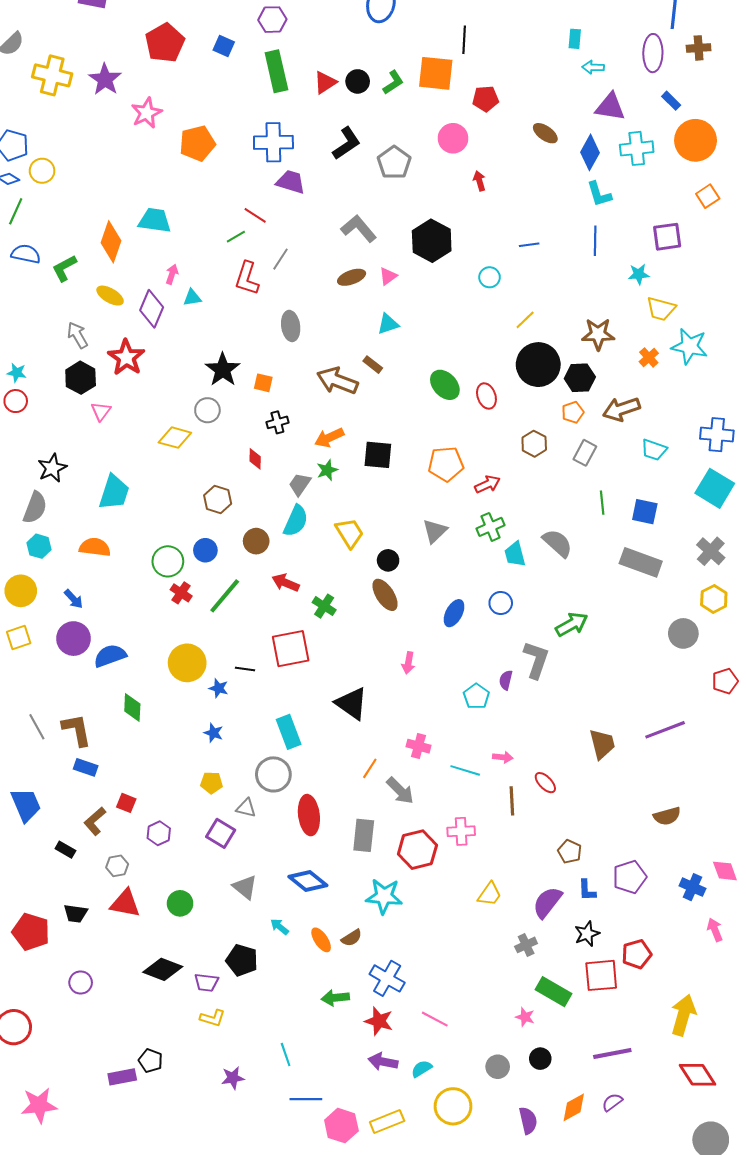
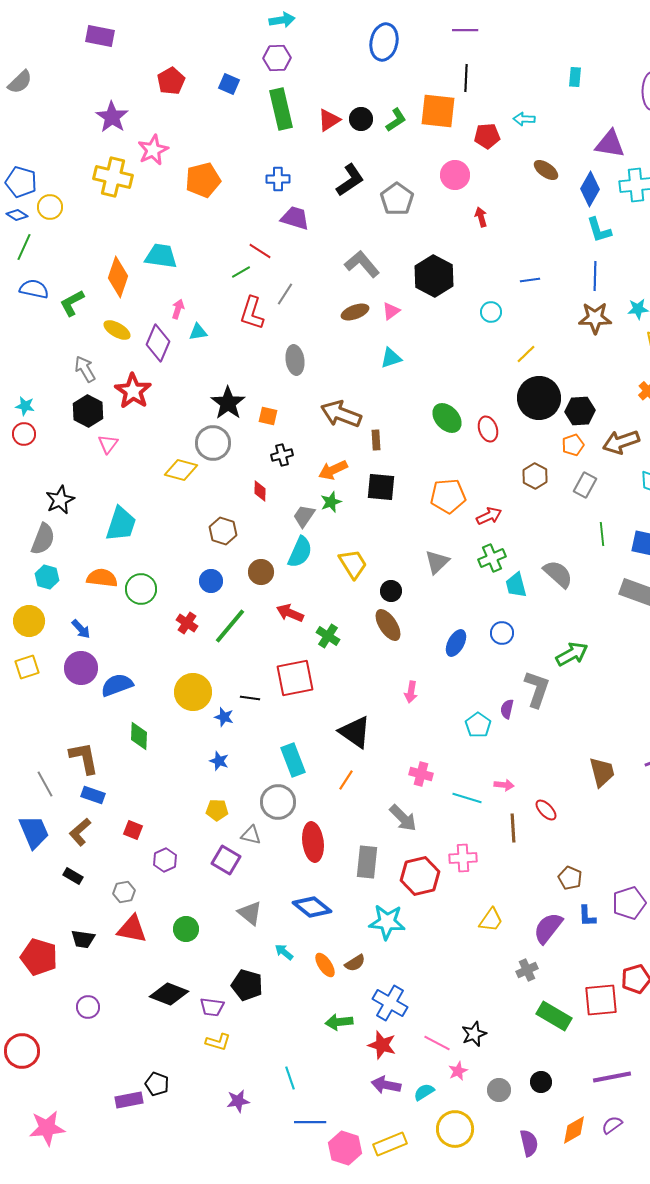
red pentagon: (165, 43) -> (171, 81), size x0.7
cyan arrow: (593, 67) -> (524, 119), moved
yellow cross: (52, 75) -> (113, 177), moved
blue cross: (273, 142) -> (278, 179), size x0.6
brown star: (598, 334) -> (595, 318), moved
brown rectangle: (373, 365) -> (376, 440), moved, turned 48
gray circle: (207, 410) -> (213, 443), size x1.4
green circle: (168, 561) -> (141, 589), moved
gray line: (37, 727) -> (45, 784), moved
orange line: (370, 768) -> (346, 780), moved
brown L-shape: (95, 821) -> (80, 832), moved
black star: (587, 934) -> (474, 1034), moved
pink star: (525, 1017) -> (458, 1071), moved, turned 30

